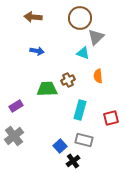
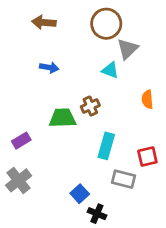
orange semicircle: (98, 76) -> (147, 99), moved
gray rectangle: (84, 140) -> (124, 179), moved
black cross: (73, 161) -> (97, 214), turned -32

